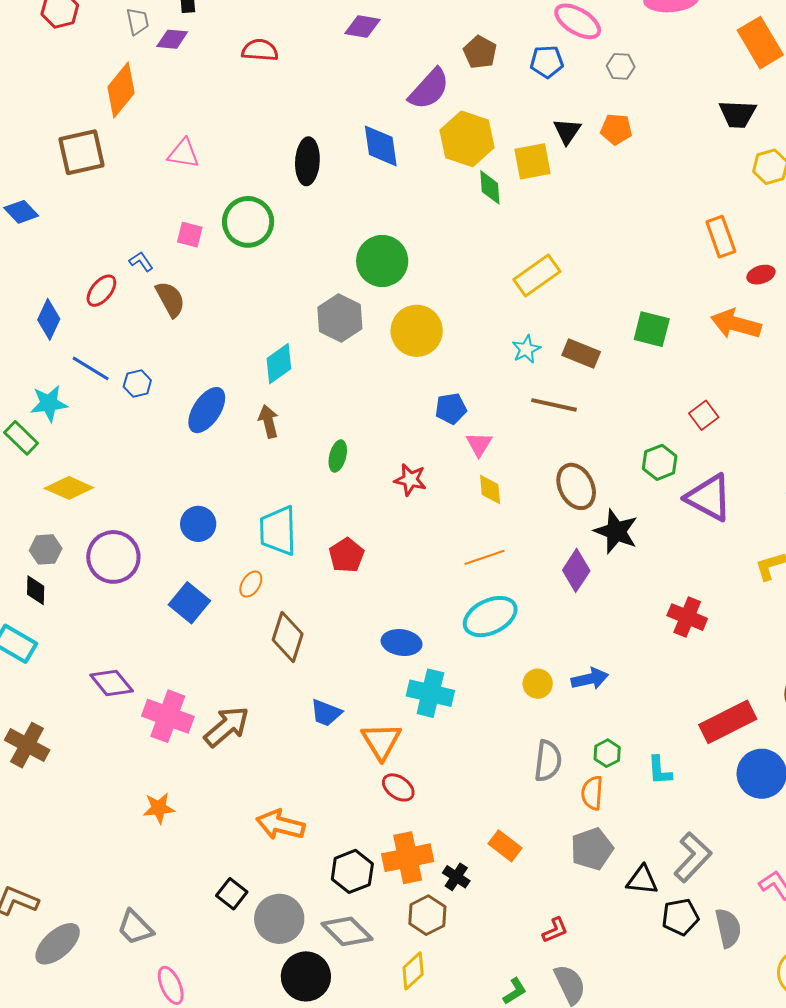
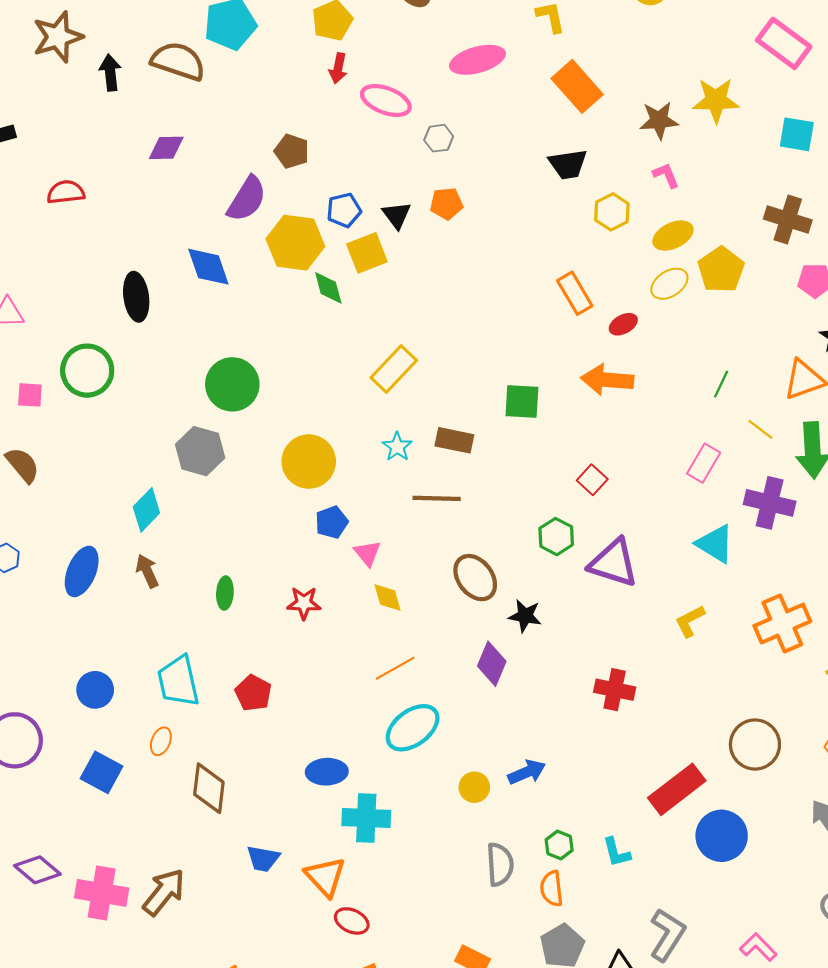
blue pentagon: (547, 62) -> (344, 210), moved
yellow circle: (417, 331) -> (309, 462), moved
black star: (616, 531) -> (525, 616), size x0.7

